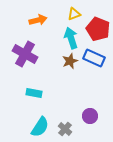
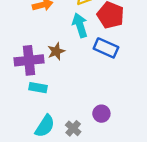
purple cross: (25, 54) -> (29, 60), moved, turned -35
brown star: (70, 61) -> (56, 51), moved

